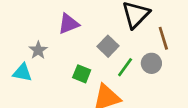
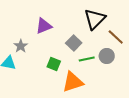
brown line: (163, 38) -> (116, 37), turned -30
green line: (125, 67) -> (87, 59), turned 42

